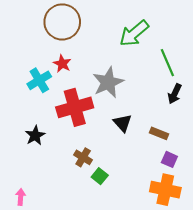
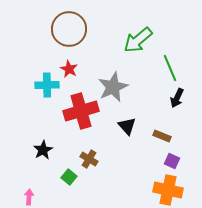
cyan cross: (39, 80) -> (47, 85), turned 30
black star: (35, 135) -> (43, 150), moved
green square: (100, 176) -> (69, 177), moved

